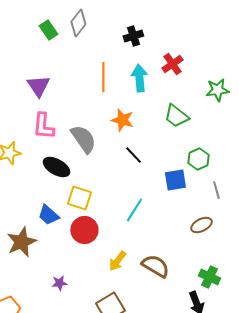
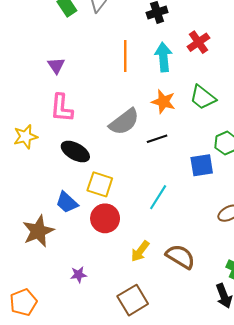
purple triangle: (38, 86) -> (56, 66), size x0.7
orange star: (122, 120) -> (163, 102), moved
gray semicircle: (83, 139) -> (124, 122), moved, turned 88
black line: (133, 155) -> (157, 139), turned -66

